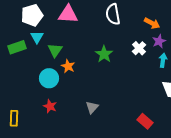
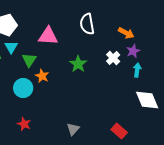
pink triangle: (68, 14) -> (48, 36), moved
red star: (50, 106) -> (24, 124), moved
gray triangle: (92, 107) -> (73, 129), moved

